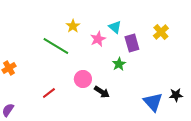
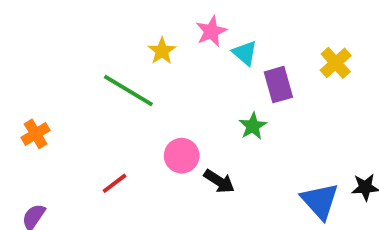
pink star: (98, 39) -> (211, 31), moved

